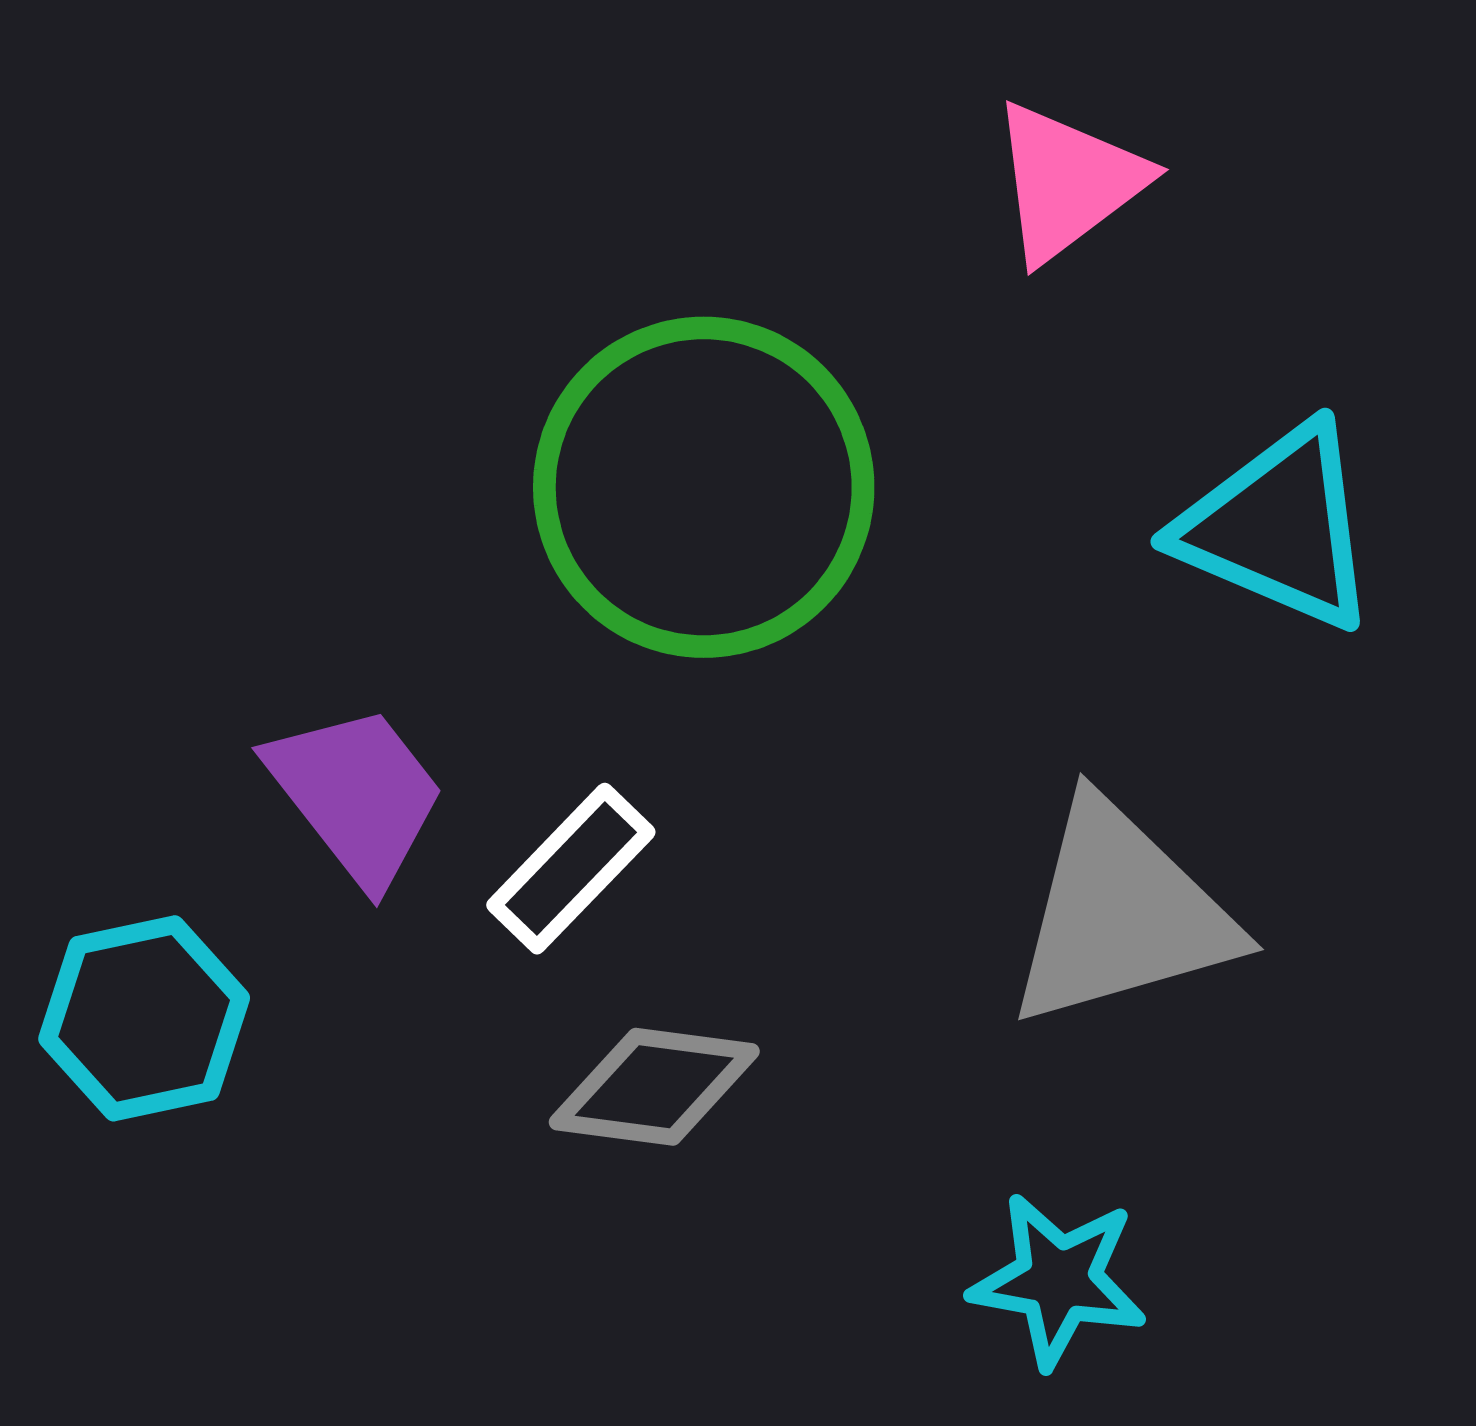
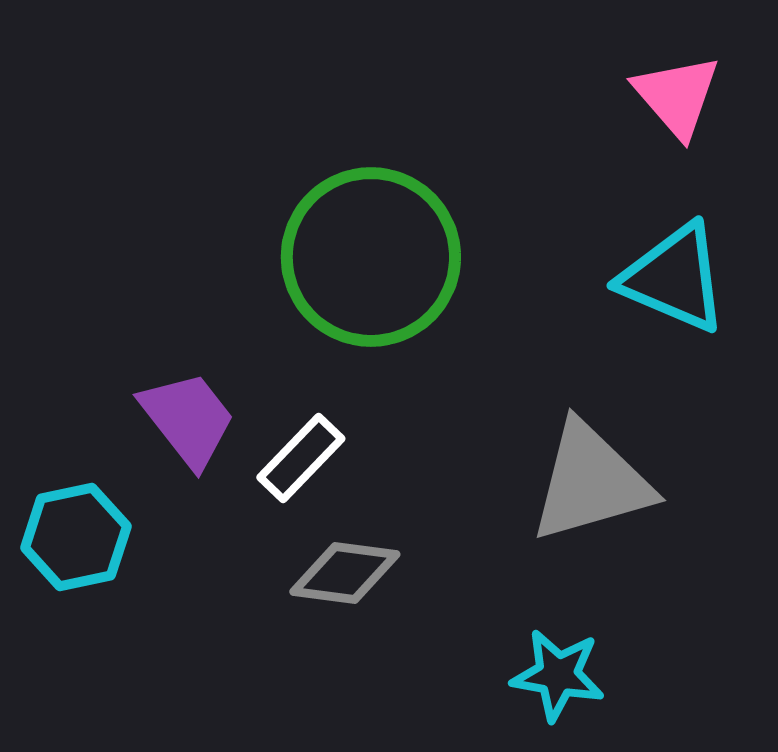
pink triangle: (1068, 182) -> (677, 96), moved, turned -34

